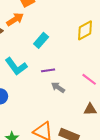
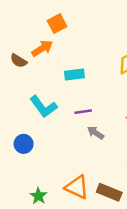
cyan rectangle: (41, 40) -> (74, 74), turned 42

